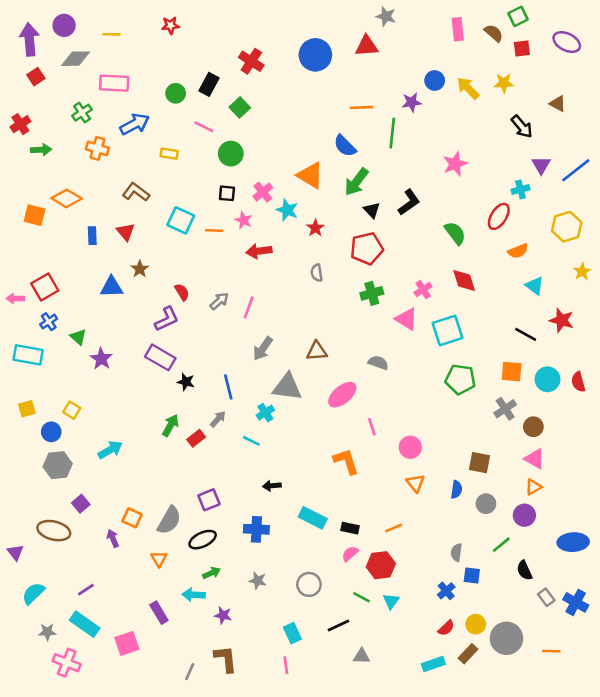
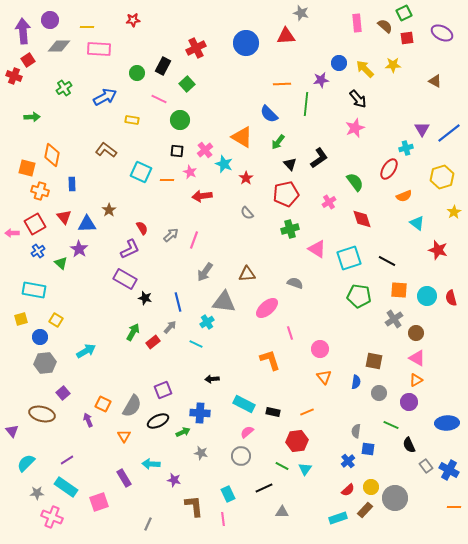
red cross: (251, 61) -> (196, 48), turned 30
pink rectangle: (114, 83) -> (99, 49), moved
red cross: (20, 124) -> (14, 76), moved, turned -35
black arrow: (522, 127) -> (358, 99), moved
orange cross: (97, 148) -> (40, 191), moved
green arrow: (356, 182) -> (278, 142), size x0.7
orange diamond: (67, 198) -> (52, 155), turned 70
red triangle: (126, 232) -> (64, 217), moved
gray semicircle: (317, 273) -> (247, 213), turned -32
pink cross: (423, 290) -> (329, 202), moved
black line: (526, 334) -> (387, 261), moved
cyan rectangle: (28, 355) -> (34, 290), moved
purple star: (101, 359) -> (79, 249), moved
green line: (501, 545) -> (391, 425), turned 63
pink semicircle: (350, 554) -> (247, 432), moved
green arrow: (212, 573) -> (183, 432), moved
orange line: (551, 651) -> (454, 507), moved
brown L-shape: (226, 659) -> (194, 506), moved

